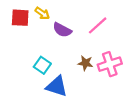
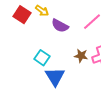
red square: (20, 18) -> (22, 15), turned 30
blue triangle: (57, 86) -> (55, 77), turned 40

